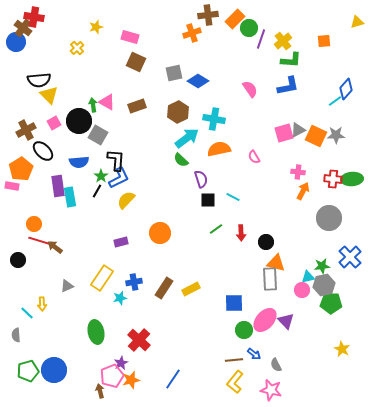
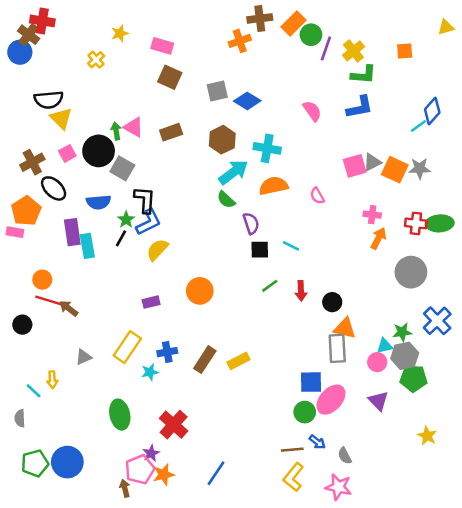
blue square: (234, 303) -> (311, 382), moved
purple triangle: (286, 321) -> (378, 401), moved

